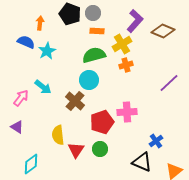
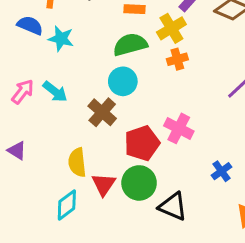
cyan star: (47, 51) -> (61, 39), turned -30
pink arrow: (21, 98) -> (23, 92), moved
pink cross: (127, 112) -> (179, 128), turned 30
green circle: (100, 149) -> (139, 183), size x1.5
black triangle: (142, 162) -> (173, 207), moved
cyan diamond: (31, 164) -> (67, 205), moved

